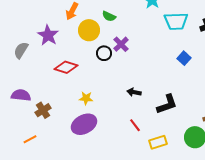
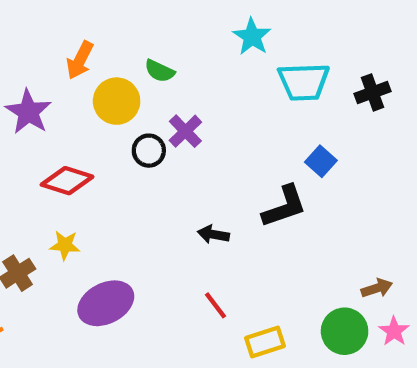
yellow star: (86, 98) -> (65, 245), moved
black L-shape: (167, 104) -> (284, 206), moved

